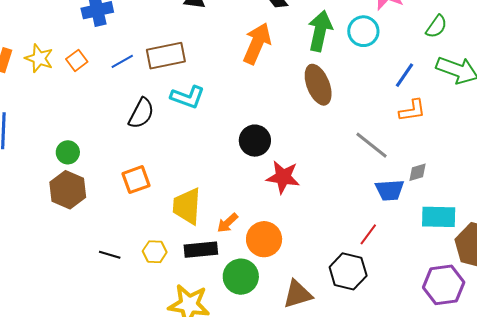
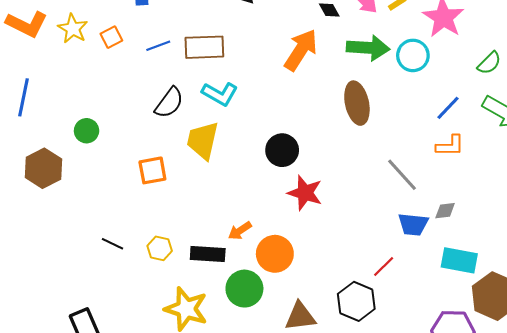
green arrow: (320, 31) -> (368, 48), turned 72
brown hexagon: (68, 190) -> (43, 168), moved
yellow trapezoid: (187, 206) -> (203, 140), moved

